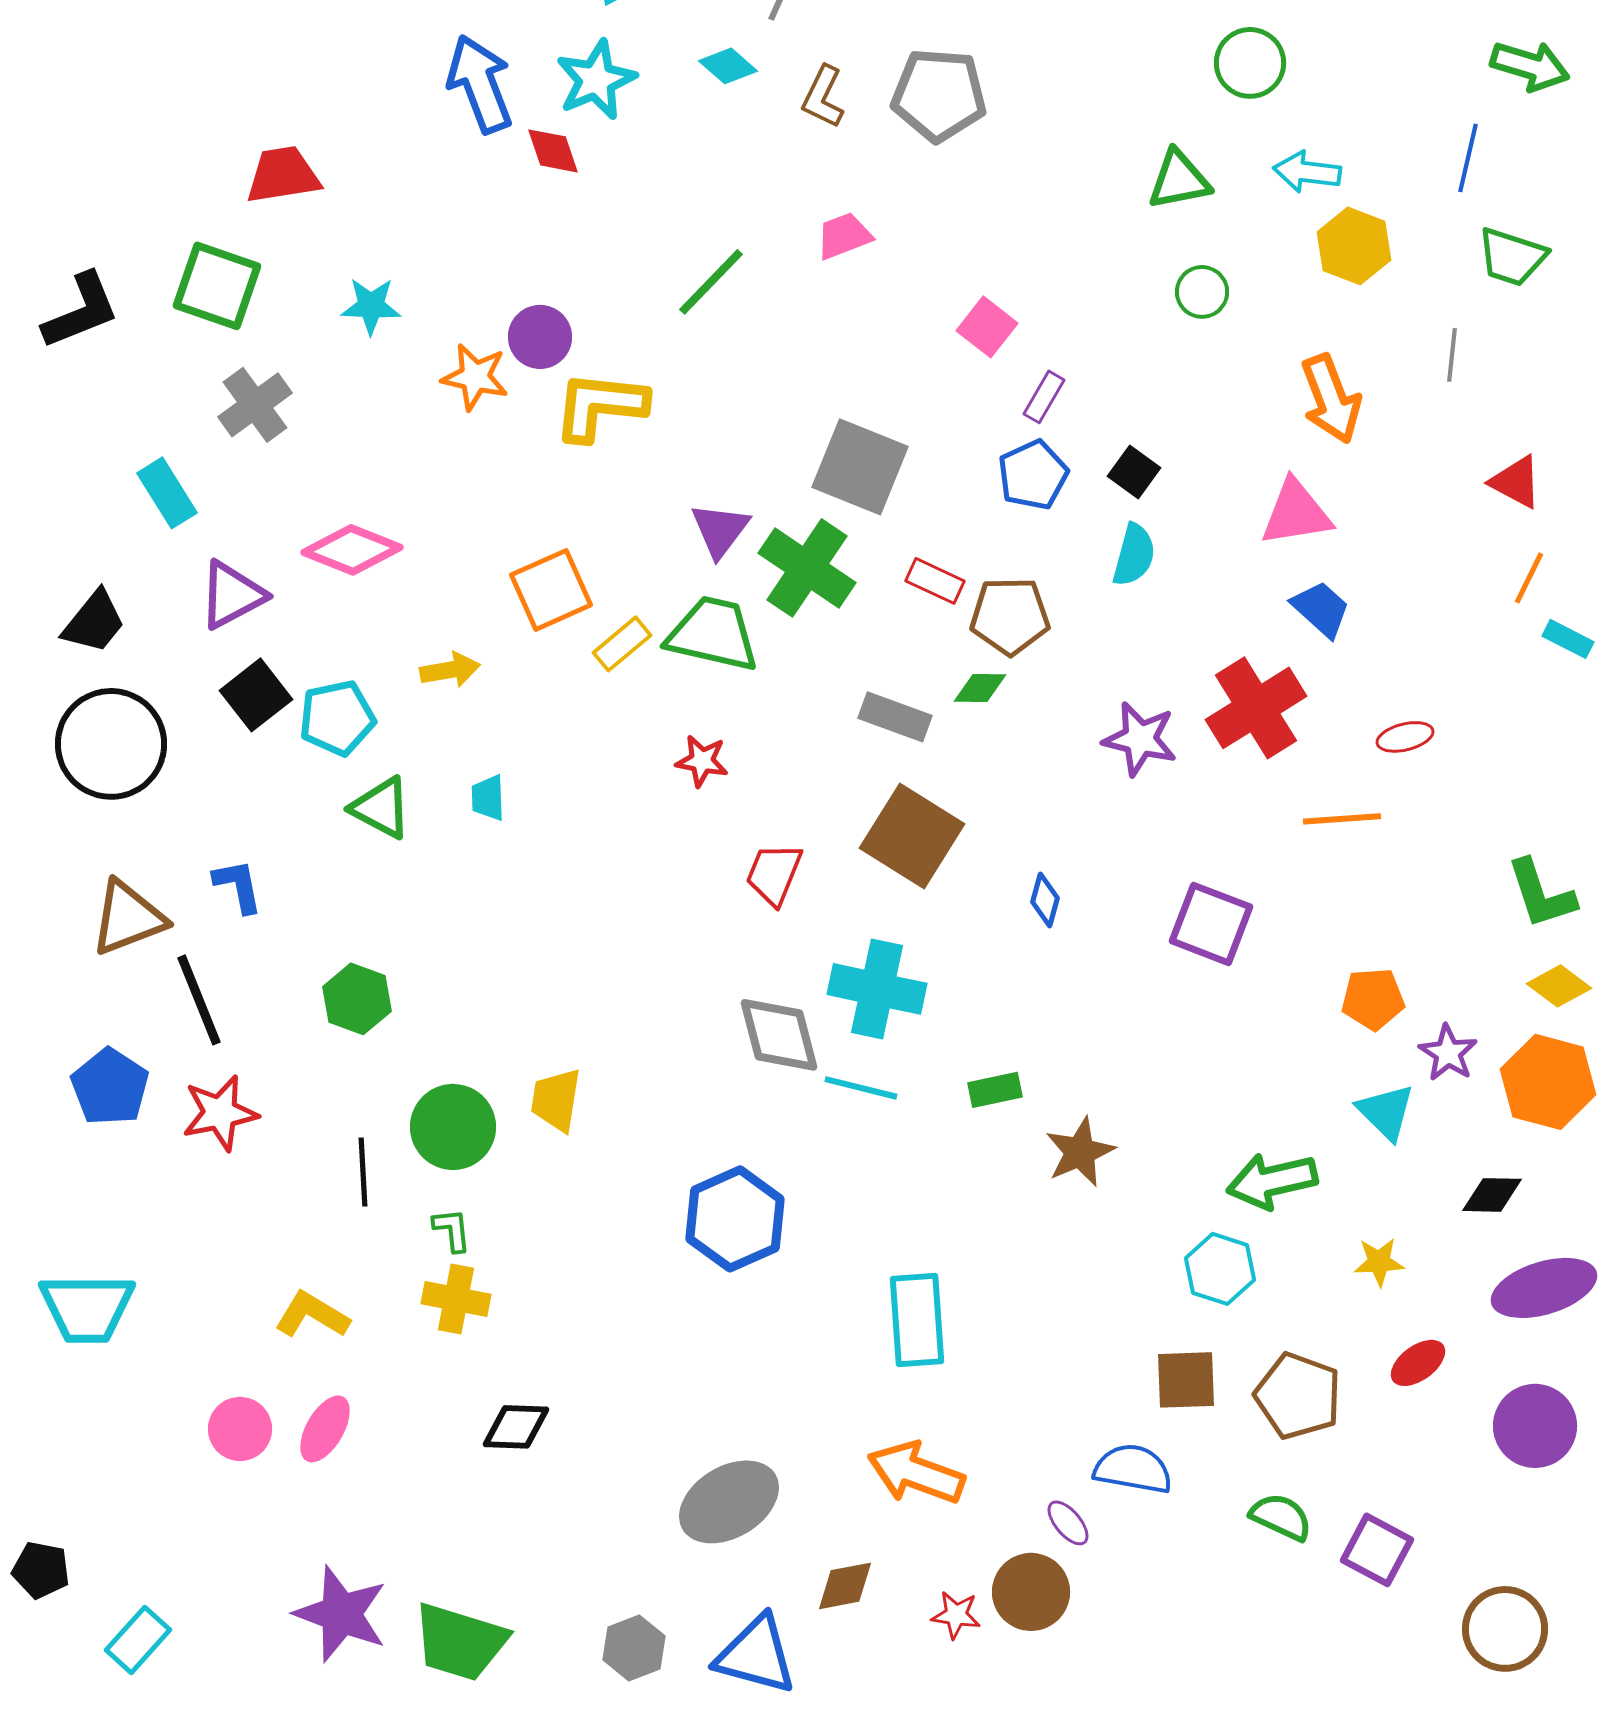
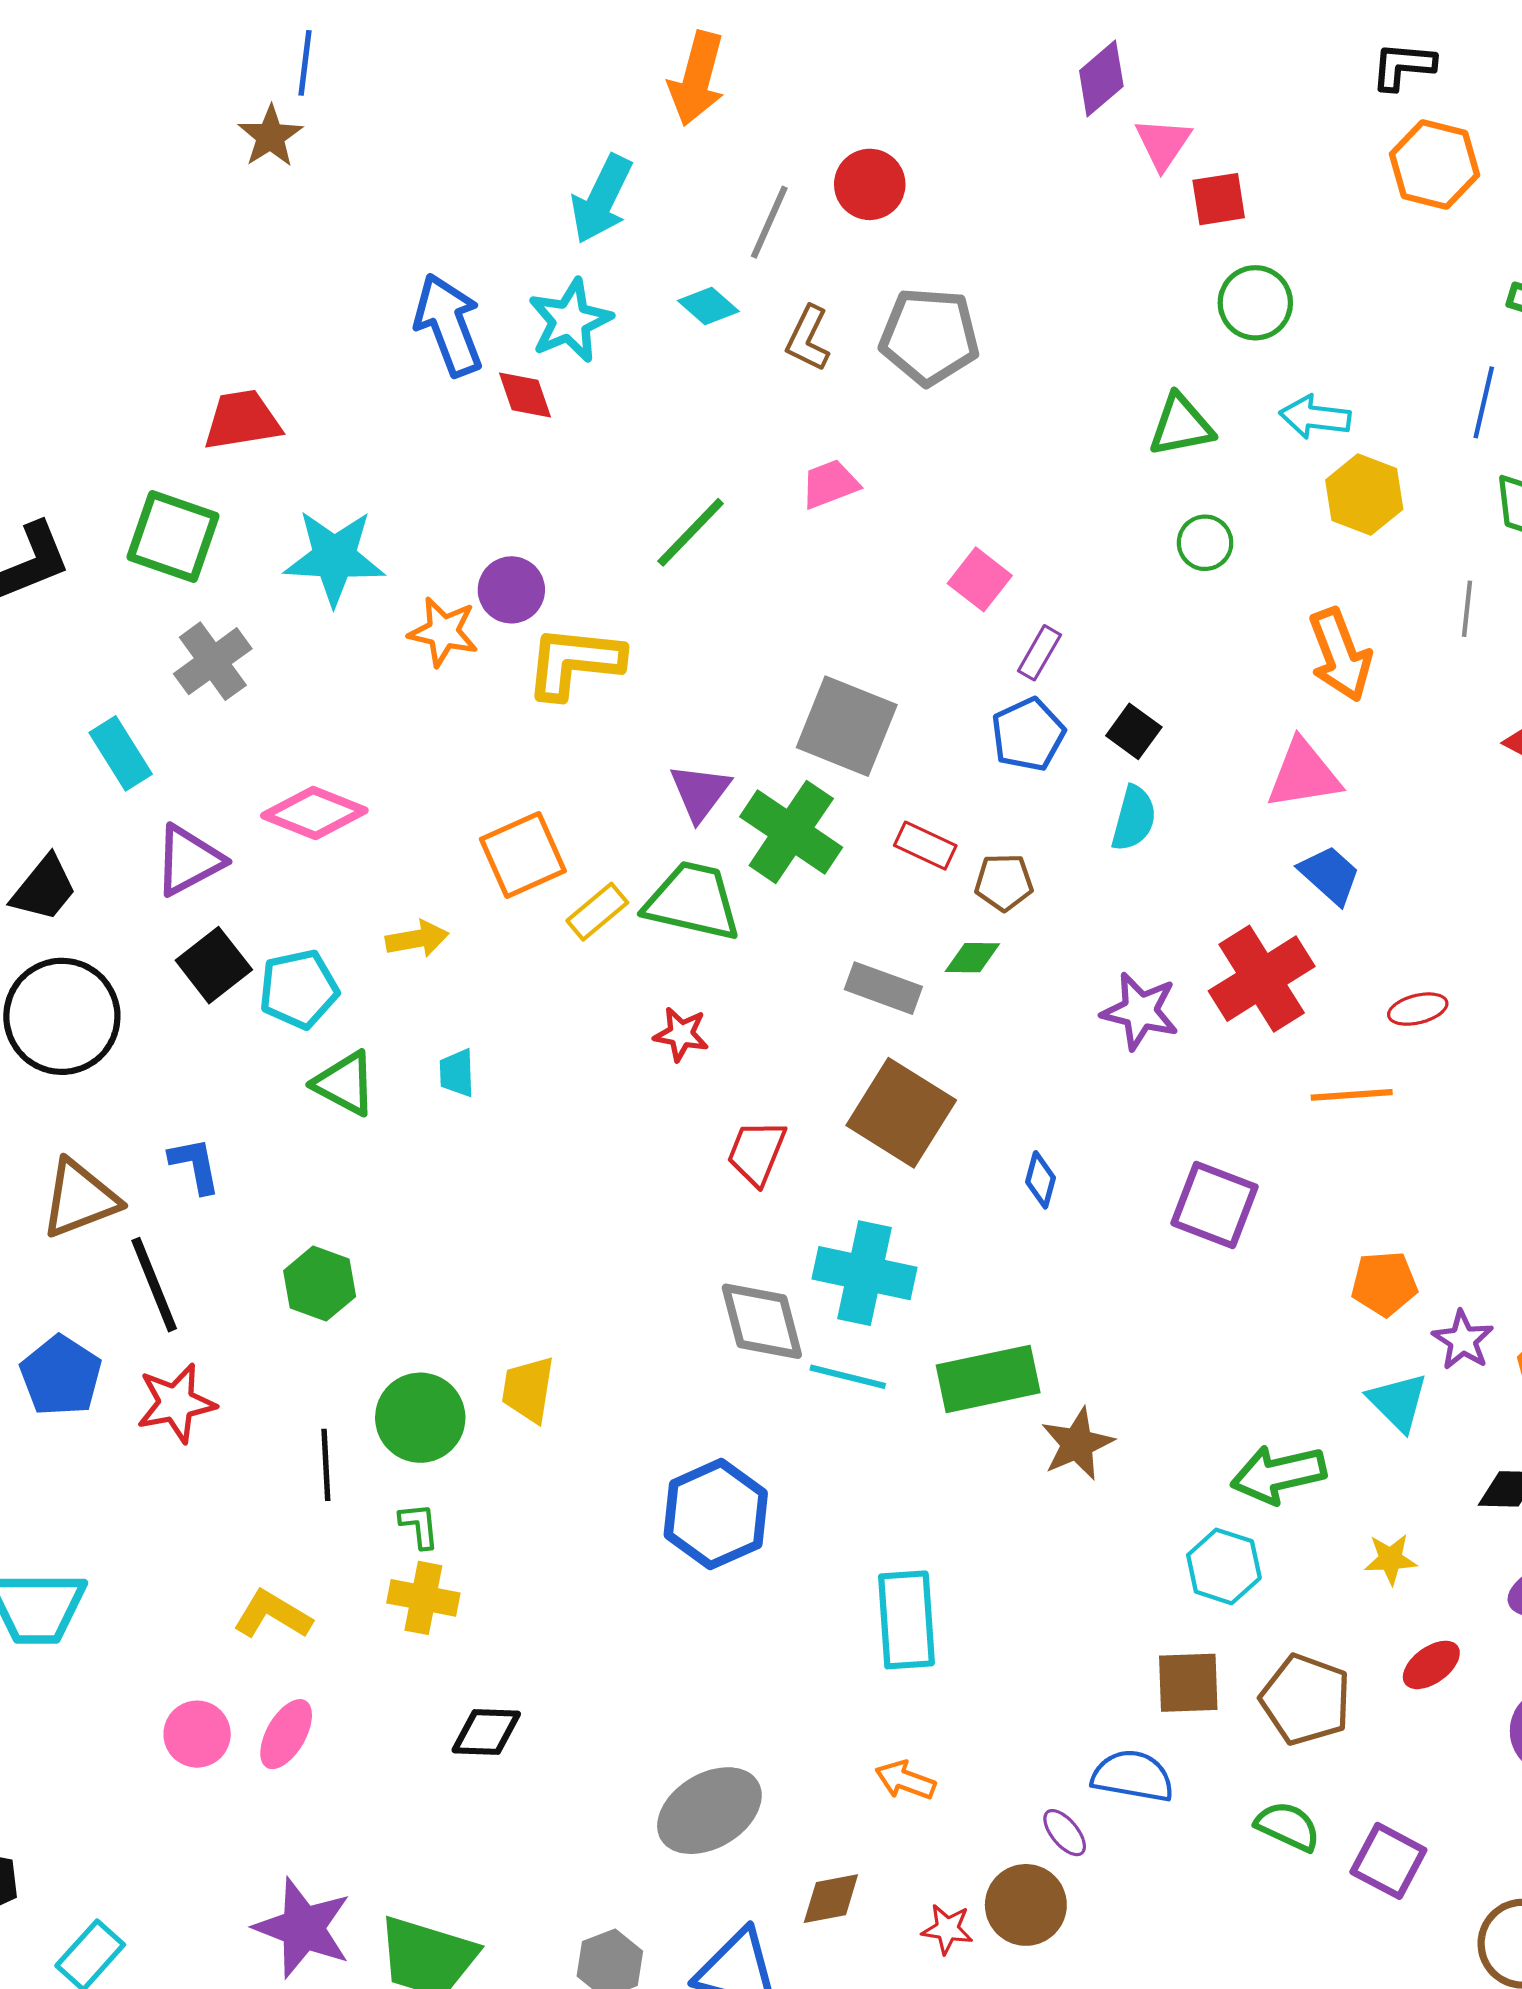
cyan star: (371, 306) -> (334, 557), size x1.6
brown pentagon: (1010, 616) -> (1004, 882), size x0.7
green rectangle: (995, 1090) -> (988, 1379), size x1.8
orange arrow: (916, 1473) -> (905, 1780), size x0.6

